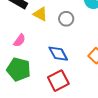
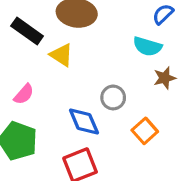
gray circle: (66, 19) -> (113, 97), moved

